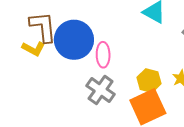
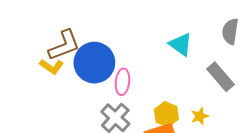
brown L-shape: (43, 27) -> (64, 45), turned 68

